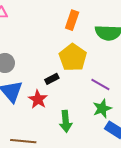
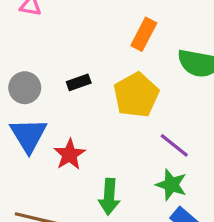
black rectangle: (52, 79) -> (79, 82), moved
green star: (102, 109) -> (171, 185), turned 30

